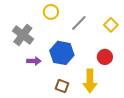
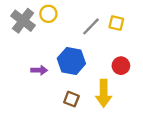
yellow circle: (51, 12) -> (48, 14), moved
yellow square: (111, 25) -> (116, 23), moved, turned -32
gray cross: (23, 35) -> (23, 21), moved

